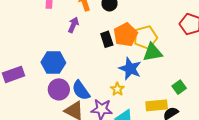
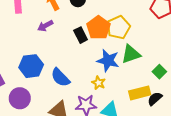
purple arrow: (73, 25) -> (45, 26), turned -133
green triangle: (152, 52) -> (131, 54), moved
purple circle: (59, 89) -> (20, 98), moved
blue semicircle: (81, 90) -> (60, 77), moved

